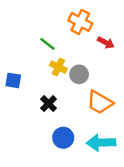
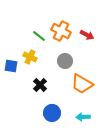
orange cross: (80, 22) -> (61, 31), moved
yellow cross: (58, 67) -> (30, 57), moved
cyan arrow: (101, 143) -> (83, 117), size x0.6

